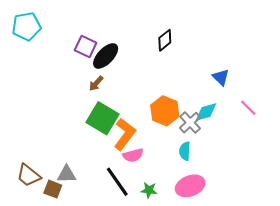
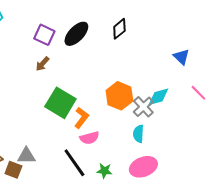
black ellipse: (106, 56) -> (76, 34), moved
blue triangle: (221, 77) -> (181, 57), moved
brown arrow: (96, 83) -> (42, 64), moved
orange L-shape: (125, 134) -> (81, 118), size x0.7

